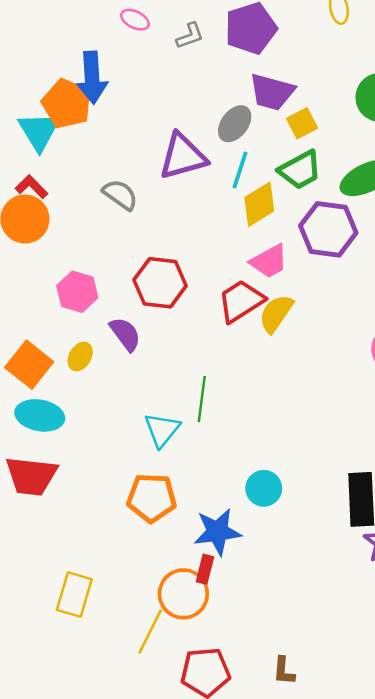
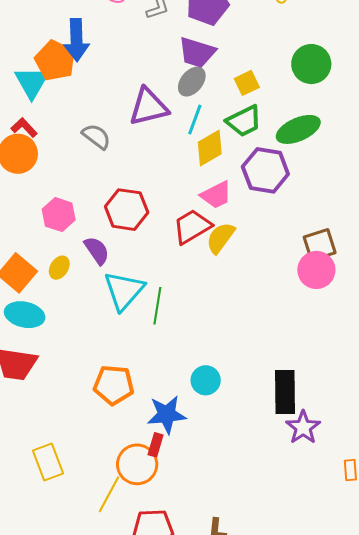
purple trapezoid: (272, 92) -> (197, 52), moved
cyan triangle: (162, 430) -> (124, 291), moved, size x1.4
yellow rectangle: (74, 595) -> (48, 462), turned -39

